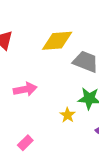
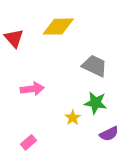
yellow diamond: (57, 41) -> (58, 27), moved

